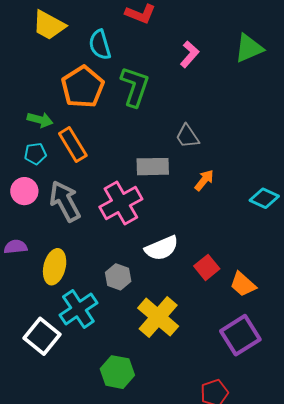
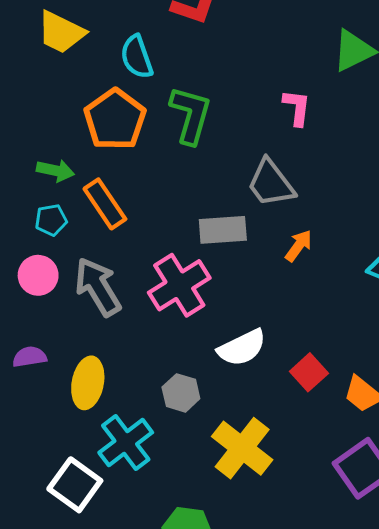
pink L-shape: (189, 54) -> (297, 108), moved, turned -32
gray trapezoid: (187, 136) -> (271, 183), size x1.4

